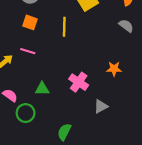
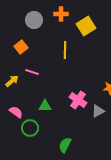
orange square: (30, 22) -> (21, 47), moved, turned 32
gray triangle: (101, 106) -> (98, 111), moved

